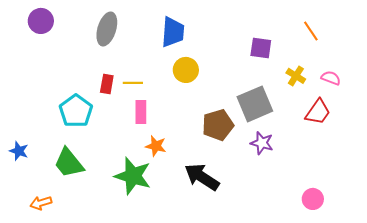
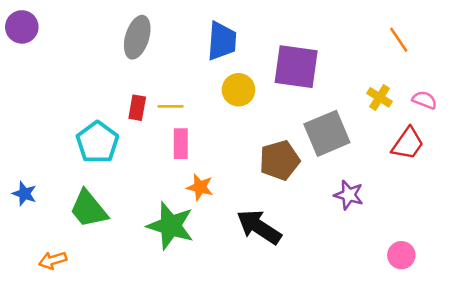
purple circle: (41, 21) -> (22, 27), moved
purple square: (261, 48) -> (296, 67), moved, size x1.6
purple star: (262, 143) -> (349, 195), moved

